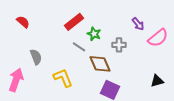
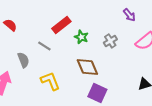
purple arrow: (138, 24) -> (129, 15), moved
gray cross: (119, 45) -> (110, 41), moved, turned -32
gray line: (79, 47) -> (44, 46), moved

